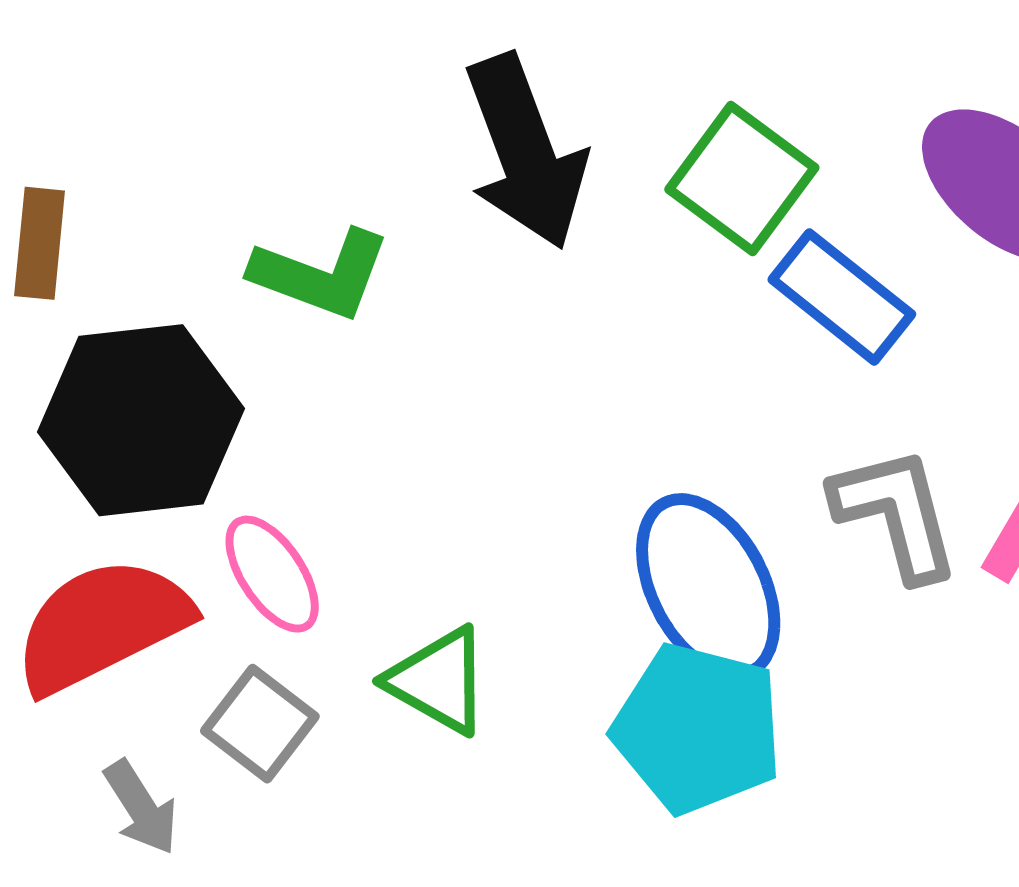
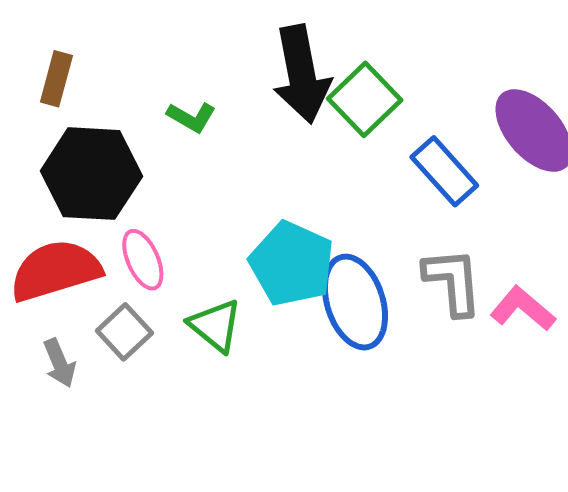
green square: (742, 178) -> (365, 99), moved
green L-shape: (321, 274) -> (191, 117), size x0.7
cyan pentagon: (698, 728) -> (292, 264), moved

